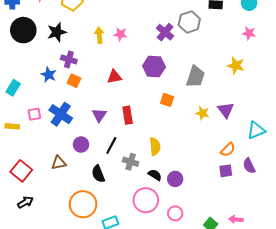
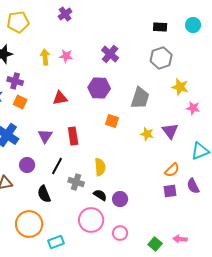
gray hexagon: (189, 22) -> (161, 58), moved
pink star: (249, 33) -> (193, 108), moved

